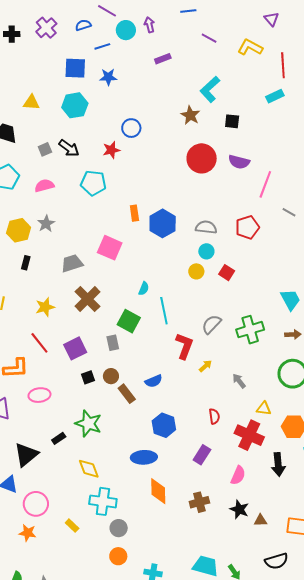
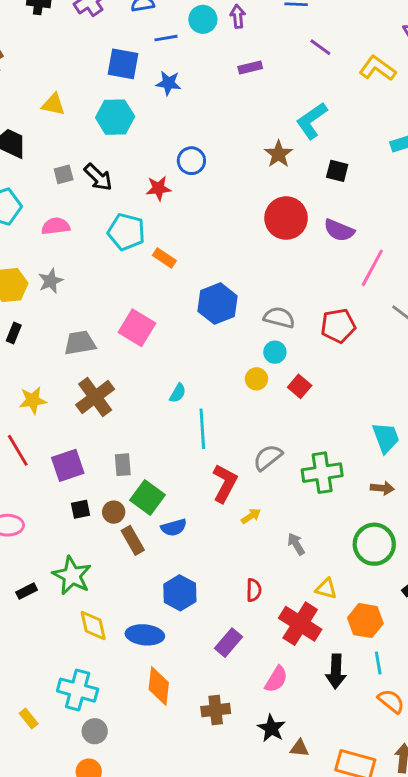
orange rectangle: (134, 213) -> (164, 258), moved, turned -56
green square: (129, 321) -> (148, 498), moved
yellow diamond: (89, 469) -> (93, 626), moved

